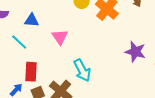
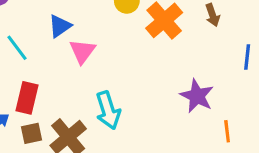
blue triangle: (32, 20) -> (60, 26), moved, turned -49

